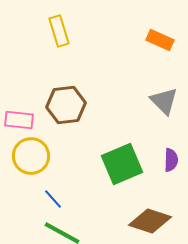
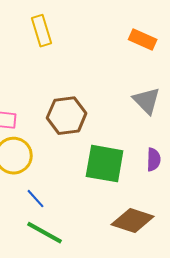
brown hexagon: (66, 105) -> (67, 116), moved
green square: (122, 164) -> (105, 164), turned 33

